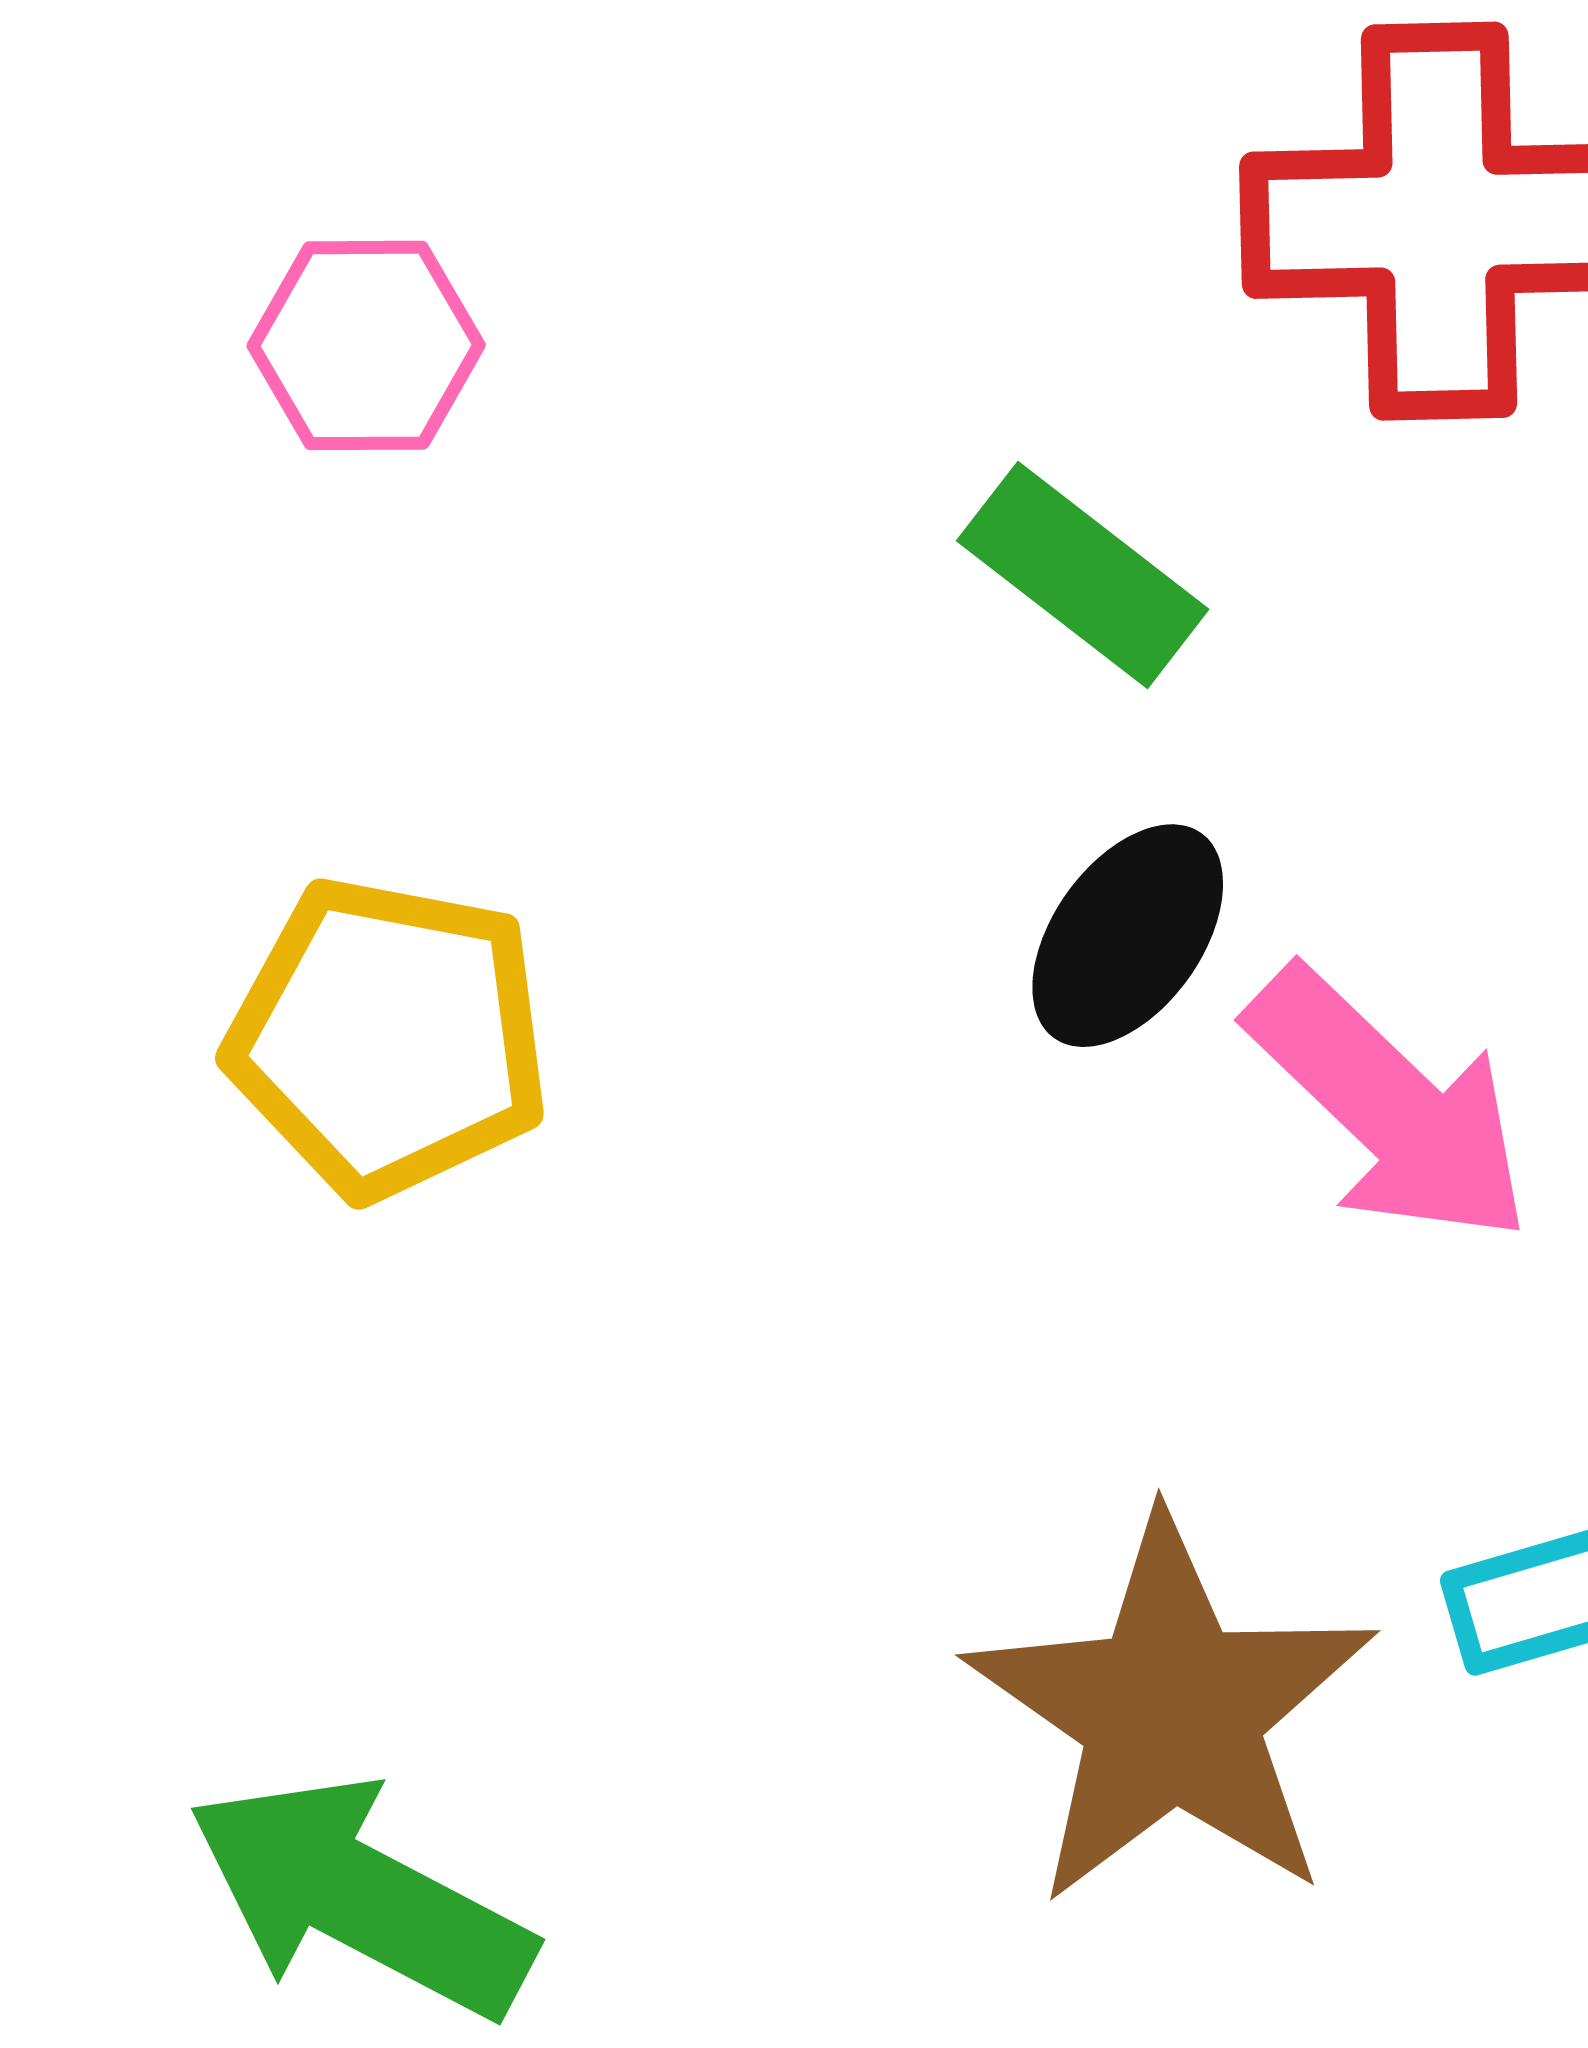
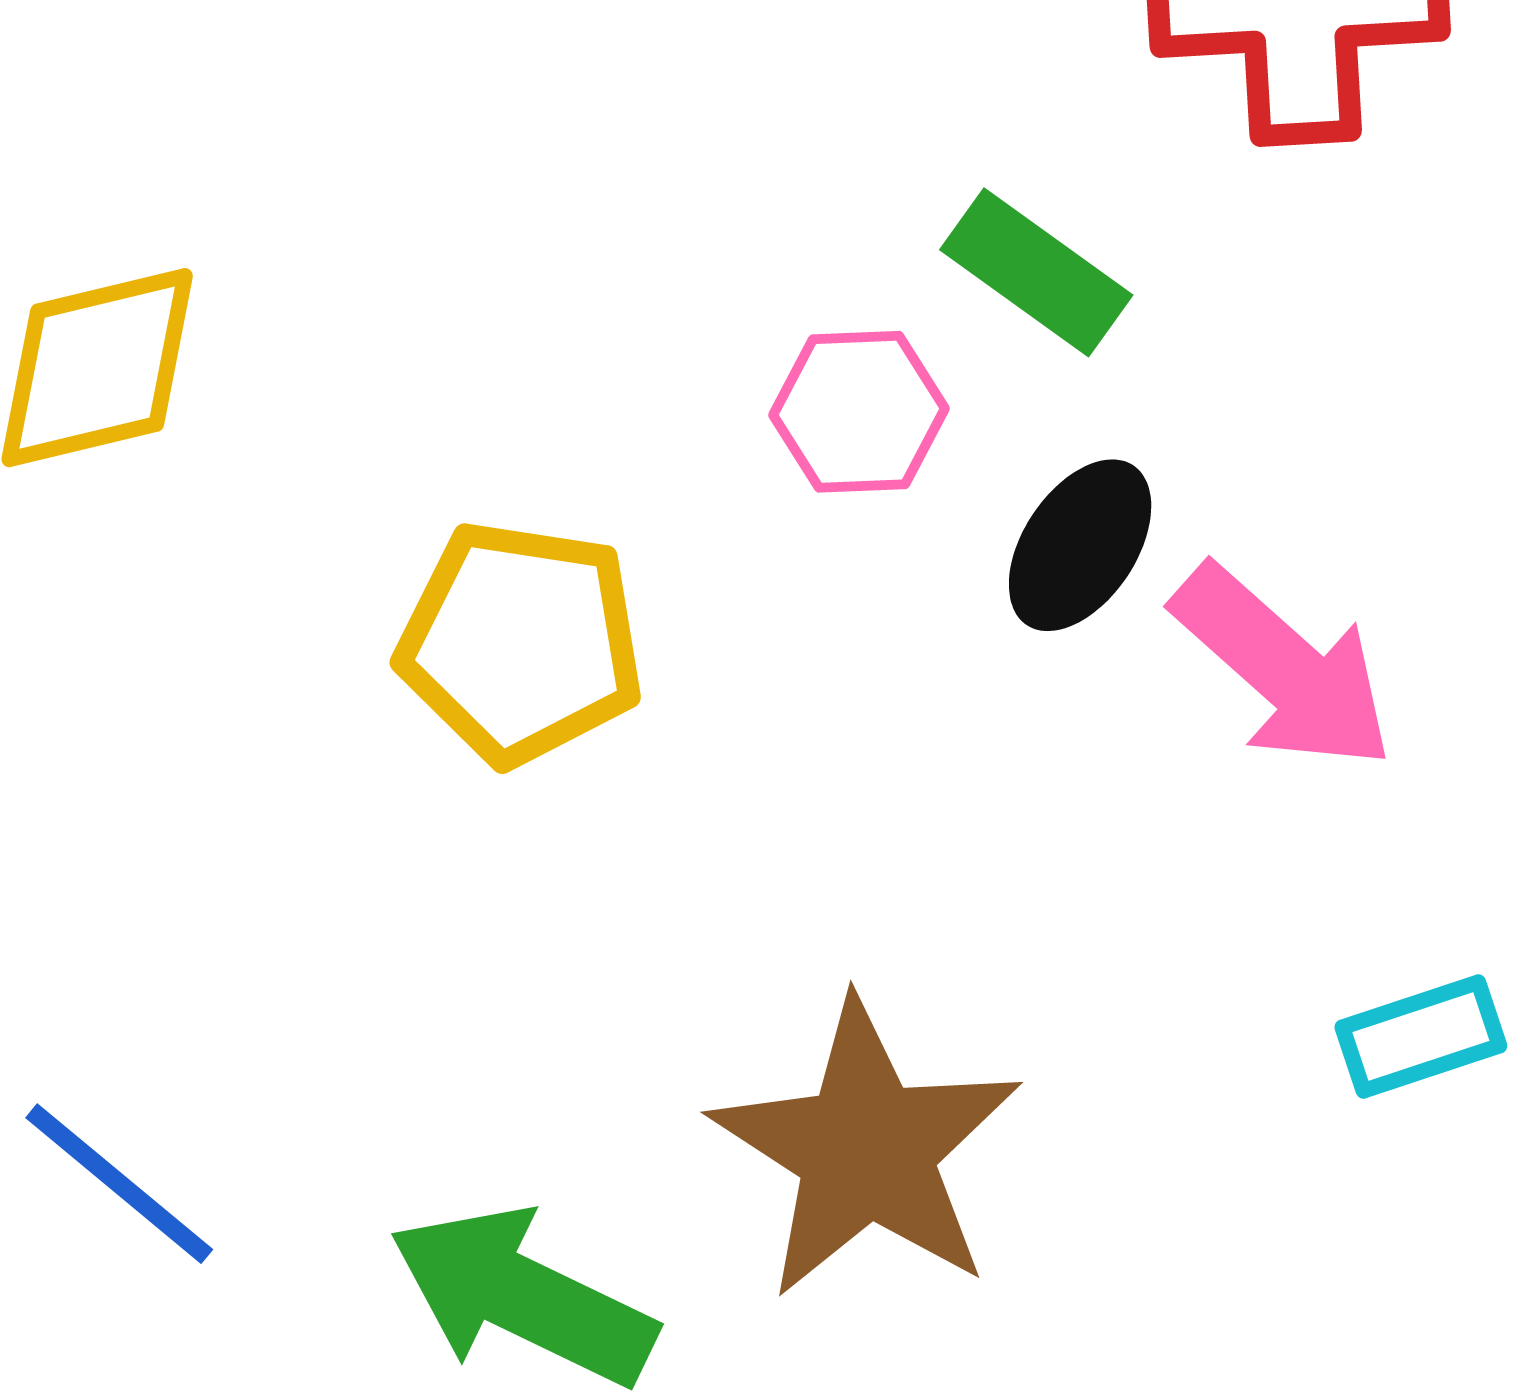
pink hexagon: (366, 345) -> (859, 412), moved
brown star: (1172, 1712) -> (866, 1150), moved

